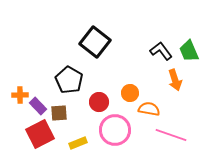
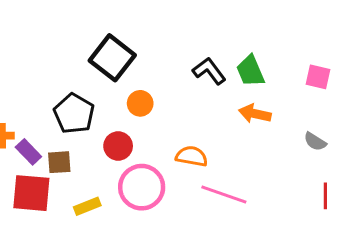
orange arrow: (175, 80) -> (255, 114), moved, turned 120
orange circle: (130, 93) -> (140, 103), moved
red square: (40, 134) -> (31, 193), turned 32

